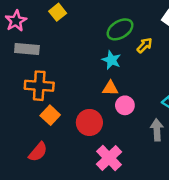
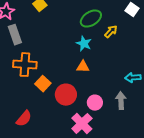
gray rectangle: (27, 49) -> (15, 35), turned 66
pink circle: (125, 105) -> (95, 103), moved
orange square: (50, 115) -> (43, 84), moved

